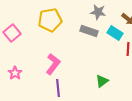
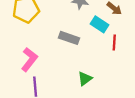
gray rectangle: (89, 31) -> (69, 38), moved

